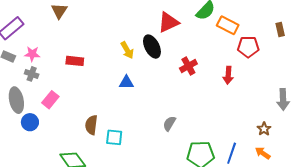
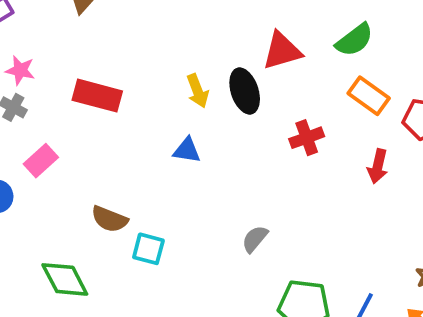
orange rectangle: (228, 25) -> (369, 96), moved
red rectangle: (75, 61) -> (97, 96), size x1.4
brown semicircle: (91, 125) -> (109, 219), turned -84

